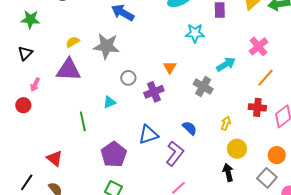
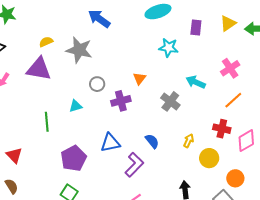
cyan arrow: (226, 64) -> (196, 82), turned -132
yellow circle: (237, 149) -> (209, 158), moved

